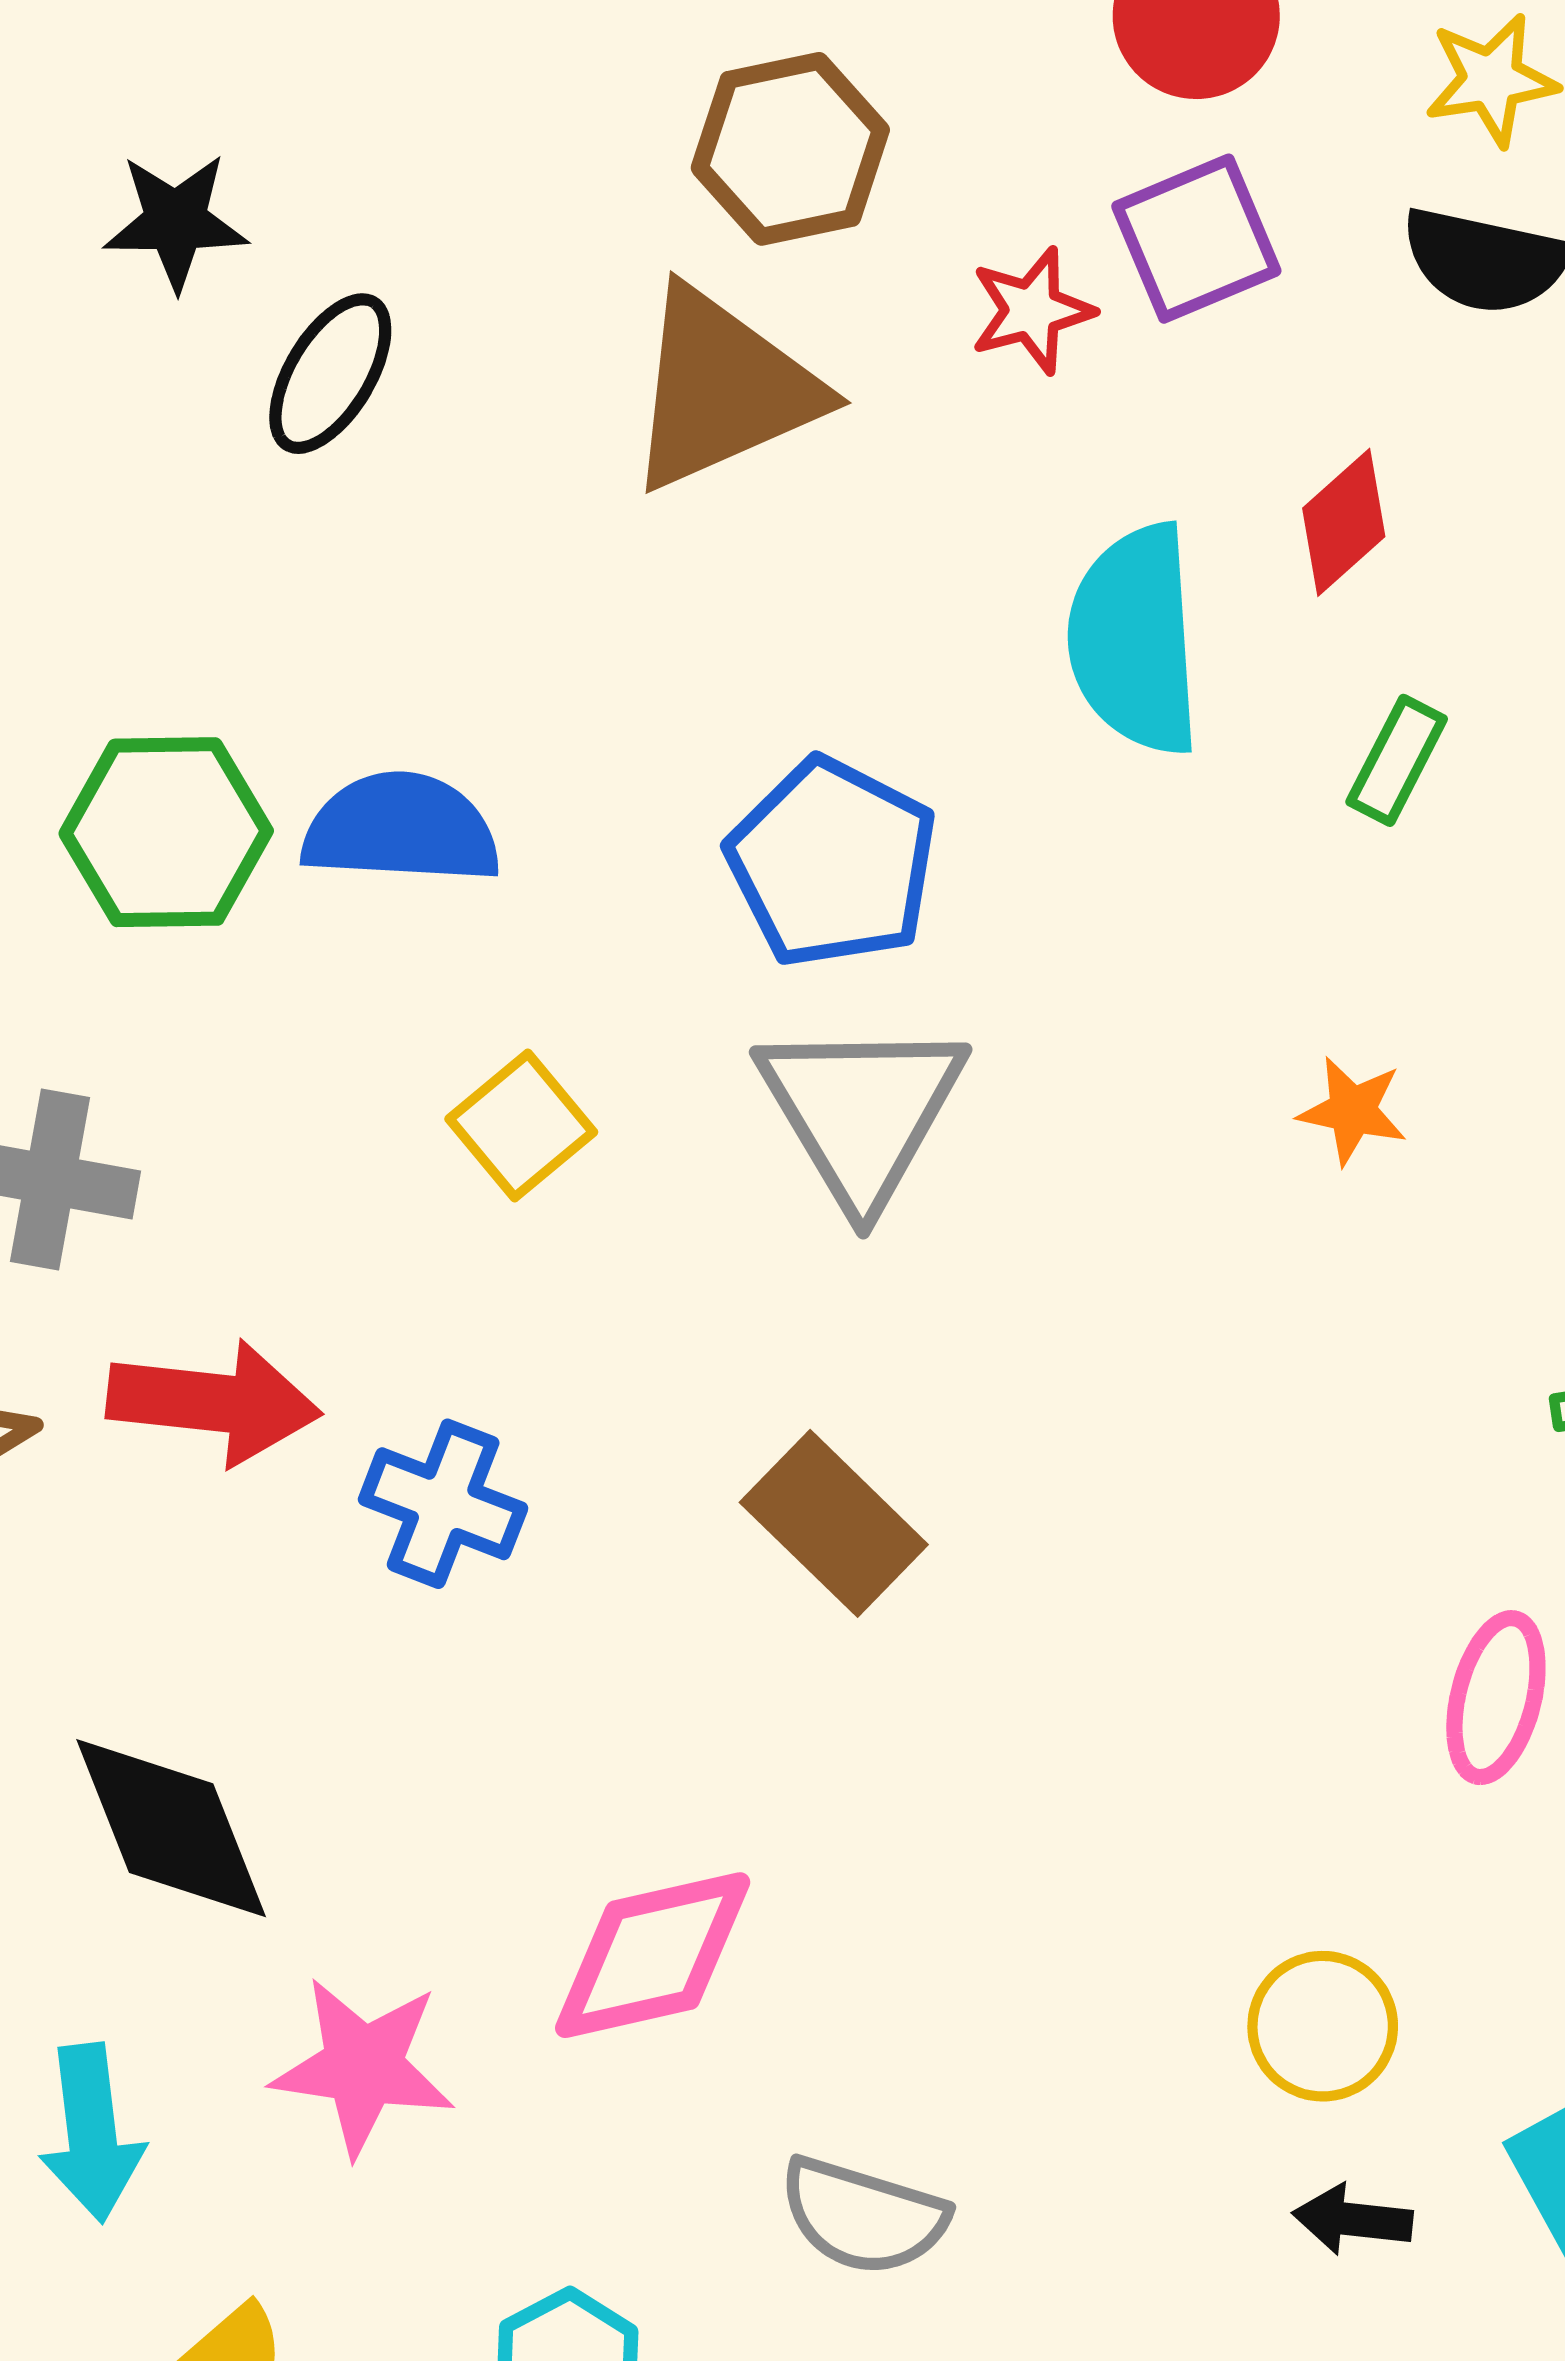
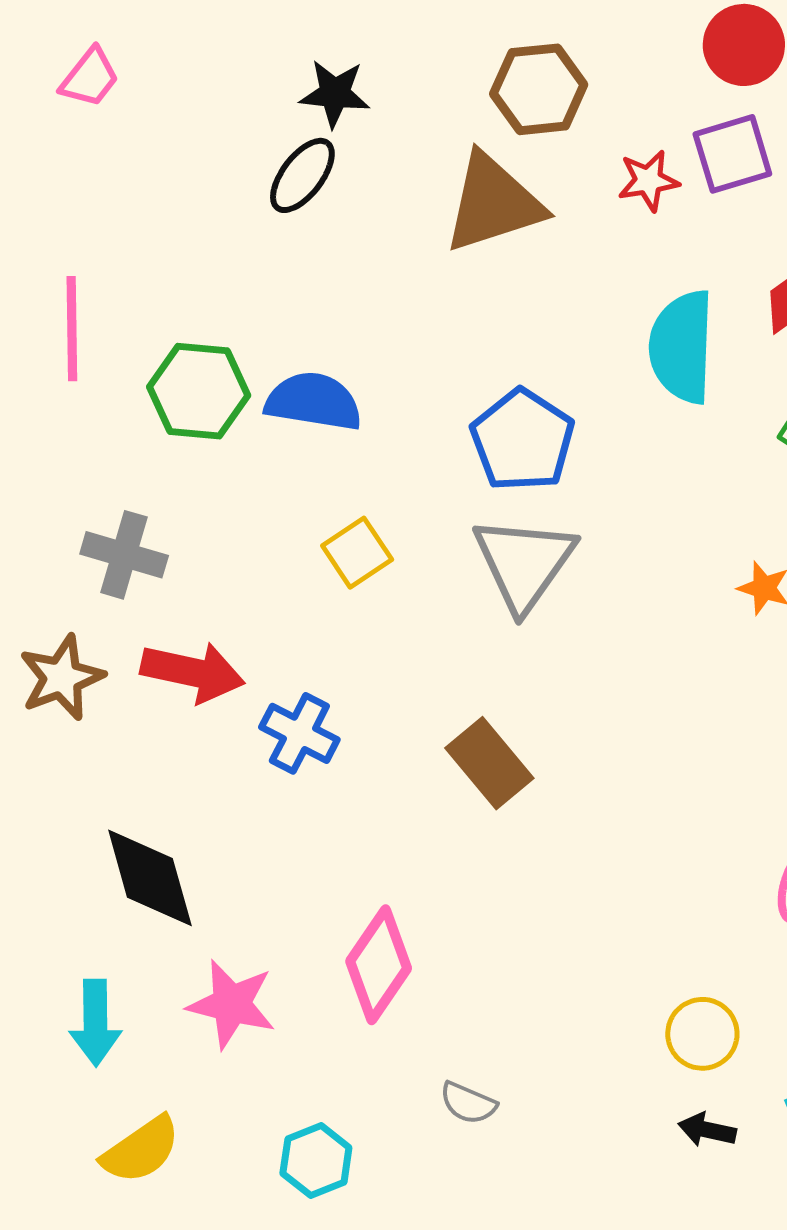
black star: (176, 222) -> (335, 94), moved
pink diamond: (653, 1955) -> (379, 965), turned -49
gray semicircle: (863, 2216) -> (468, 1103), size x0.7

